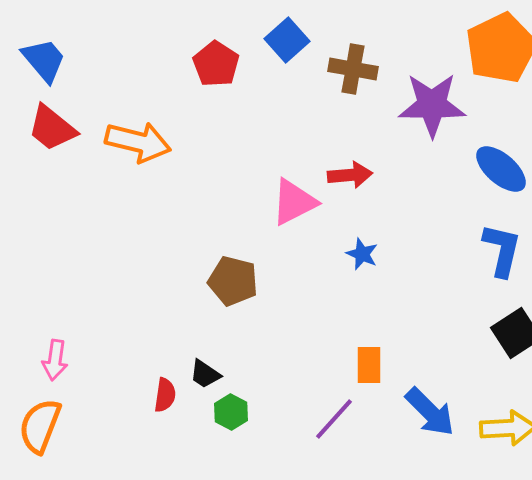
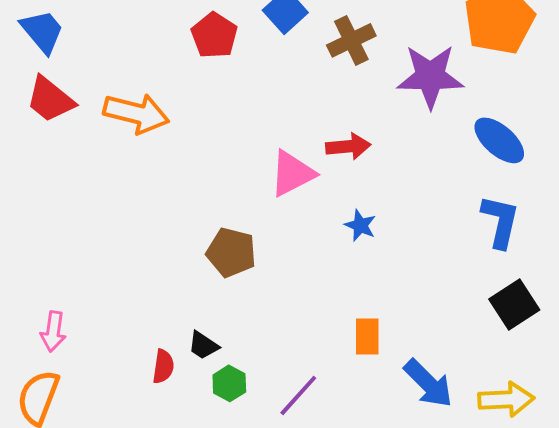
brown cross: (353, 69) -> (351, 40), turned -36
purple line: (334, 419) -> (298, 395), moved

